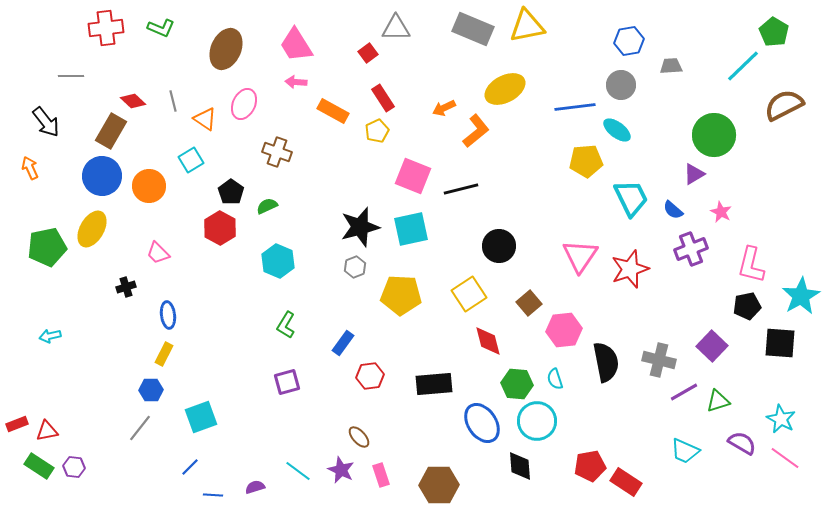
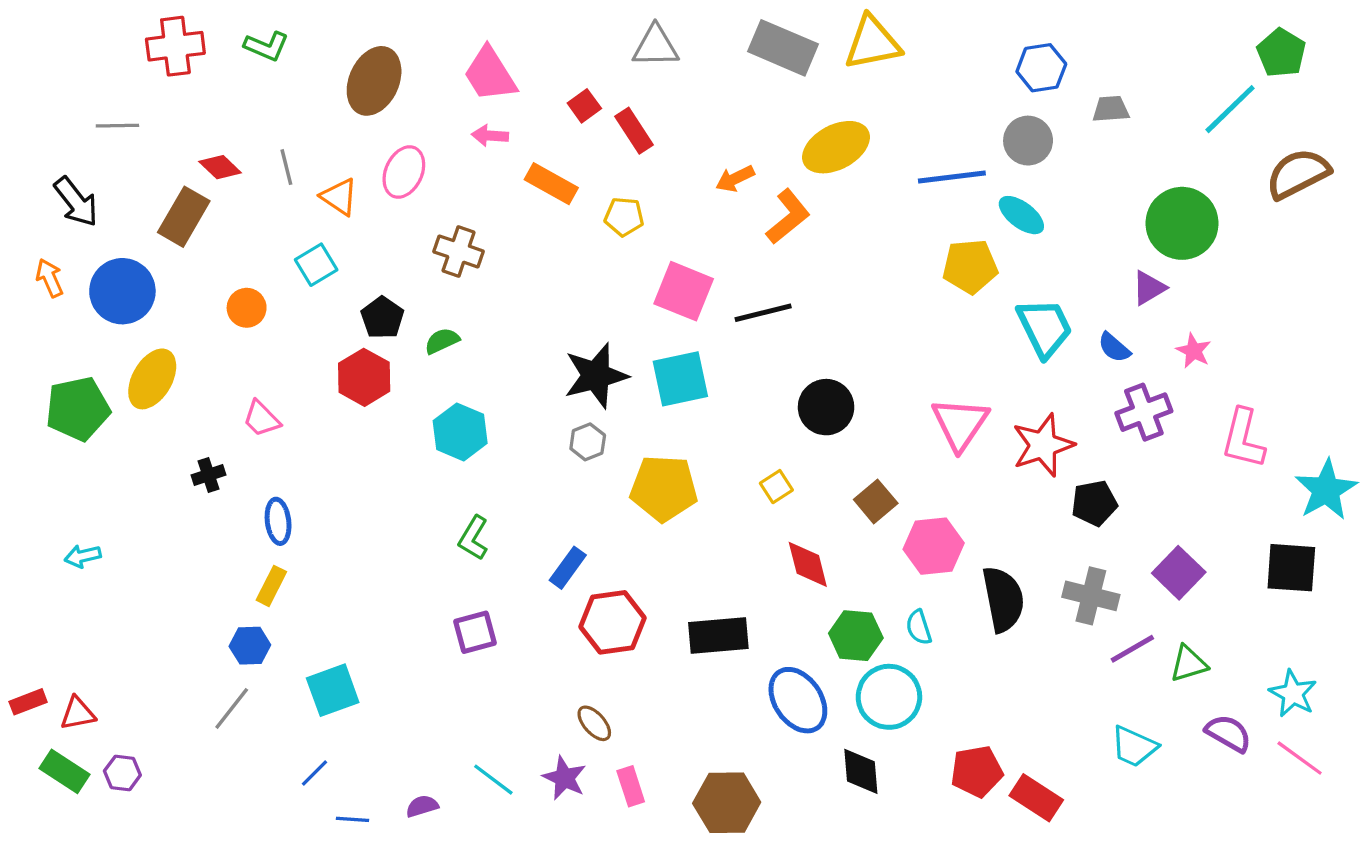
red square: (368, 53) -> (584, 106), moved
red rectangle: (383, 98) -> (634, 131), moved
yellow pentagon: (377, 131) -> (624, 217), turned 30
blue circle: (102, 176) -> (122, 291), moved
orange circle: (149, 186) -> (247, 308), size x0.7
yellow square: (469, 294) -> (776, 487), size x0.6
black pentagon: (747, 306) -> (1094, 503), moved
red hexagon: (370, 376) -> (612, 622), size x1.4

